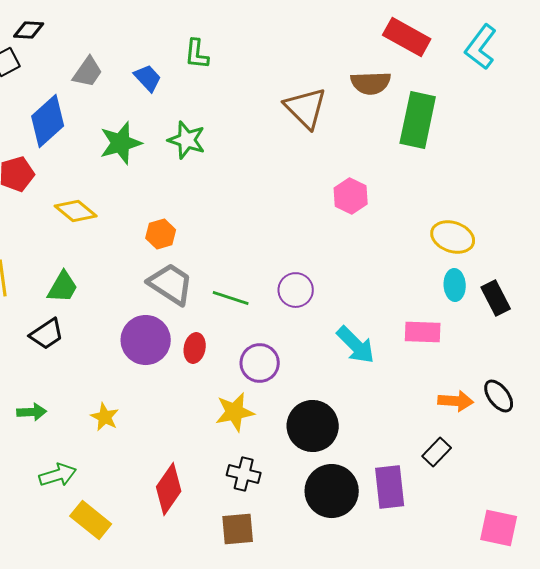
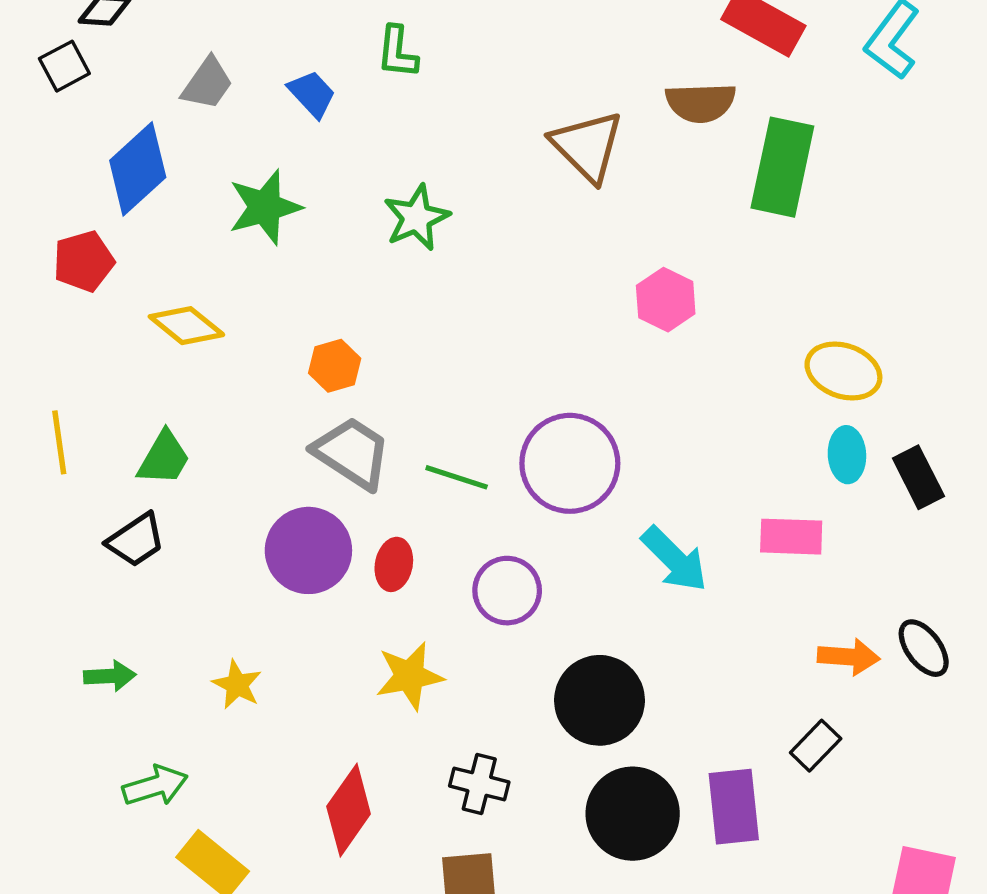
green star: (187, 140) -> (417, 218), moved, turned 30
purple circle: (296, 290) -> (570, 463), size x1.6
yellow star: (235, 412) -> (410, 676), moved

